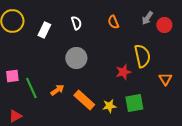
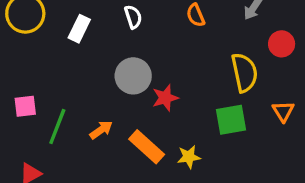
red circle: (164, 25) -> (282, 44), moved
red star: (123, 72) -> (165, 98), moved
green line: (31, 88) -> (57, 126), turned 45
green square: (134, 103) -> (231, 120), moved

